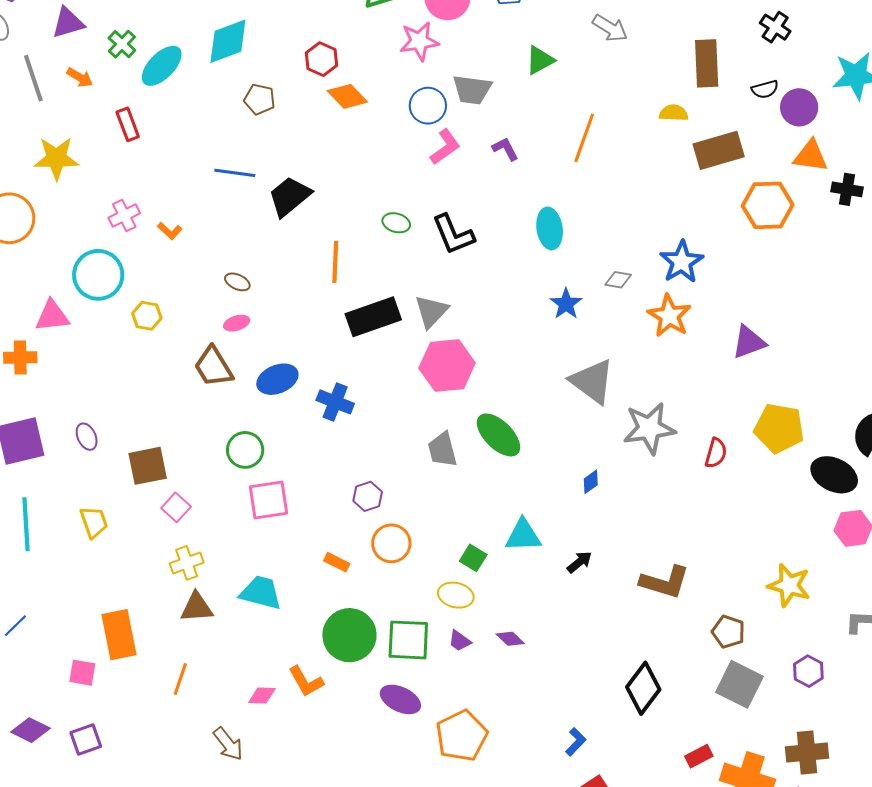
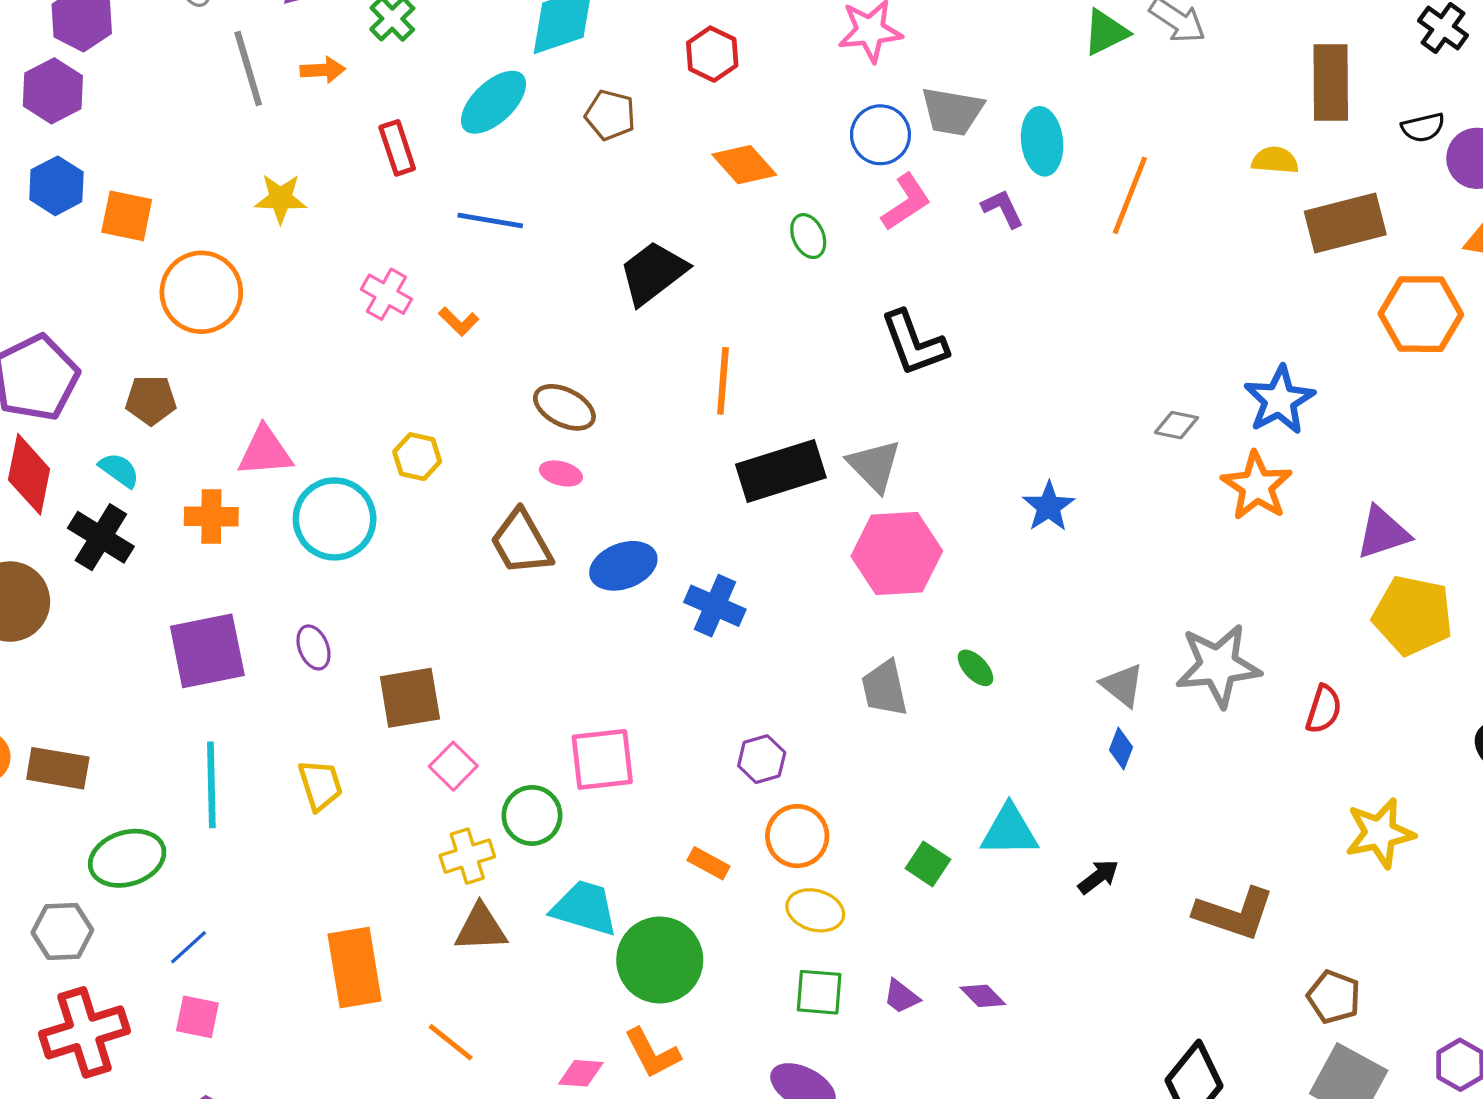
green triangle: (540, 60) -> (1106, 32), moved
cyan ellipse: (162, 66) -> (493, 102), moved
orange arrow: (80, 77) -> (323, 70), turned -36
orange diamond: (347, 96) -> (744, 165), moved
yellow star: (56, 158) -> (281, 199), size x0.7
blue line: (235, 173) -> (490, 220), moved
pink cross: (124, 215) -> (386, 294), turned -36
green ellipse: (396, 223) -> (808, 236), moved, turned 48
cyan ellipse: (550, 228) -> (1042, 141), moved
cyan circle: (98, 275) -> (335, 519), moved
brown ellipse: (237, 282) -> (564, 407), size x1.5
blue star: (566, 304) -> (1049, 507), moved
gray triangle: (431, 311) -> (874, 466), turned -30
pink ellipse: (237, 323) -> (561, 473), turned 30
gray triangle: (592, 381) -> (1122, 685), moved, size x0.6
yellow pentagon: (779, 428) -> (1413, 615), moved
green ellipse: (498, 435) -> (975, 668), size x0.5
green circle: (245, 450) -> (532, 815), moved
blue diamond: (591, 482) -> (1121, 748), turned -35
yellow star: (789, 585) -> (1380, 833), moved, turned -30
yellow ellipse: (456, 595) -> (815, 910), moved
green circle: (349, 635) -> (660, 960), moved
green square: (408, 640) -> (819, 992), size x0.7
pink square: (82, 673) -> (197, 1017), moved
orange line: (180, 679) -> (451, 1042), turned -72

